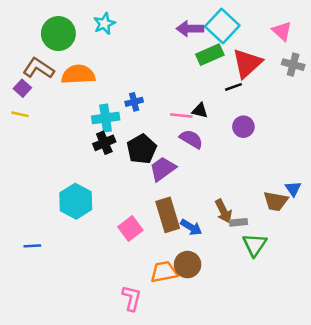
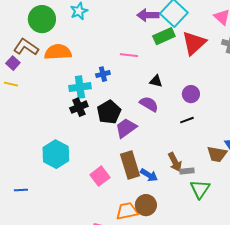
black line: (233, 87) -> (187, 120), moved
pink line: (181, 115) -> (129, 55), moved

